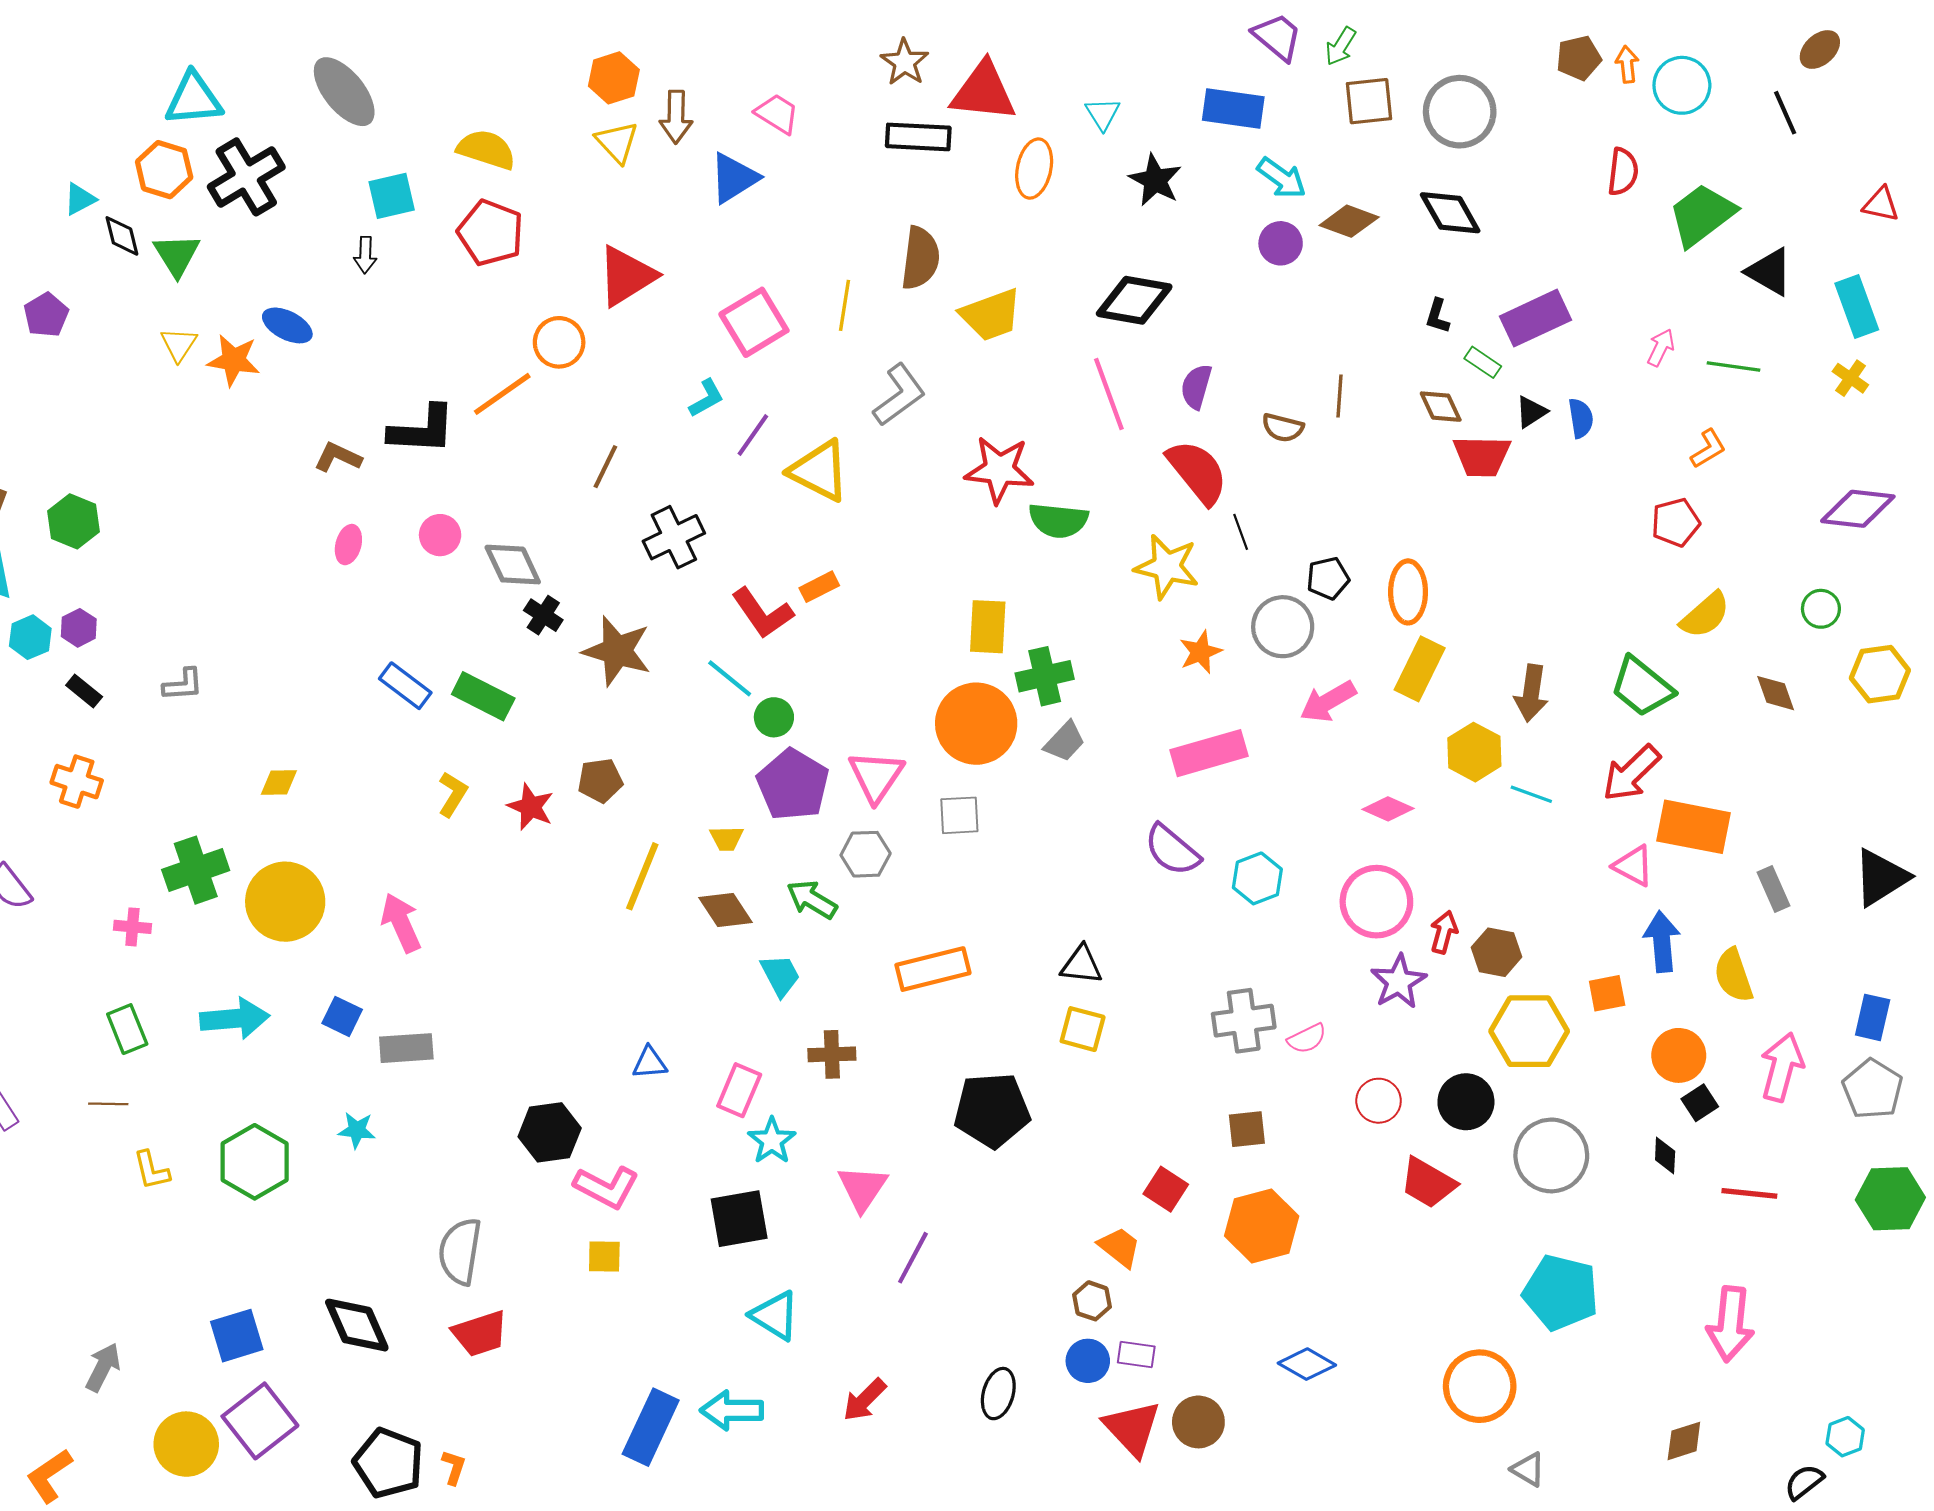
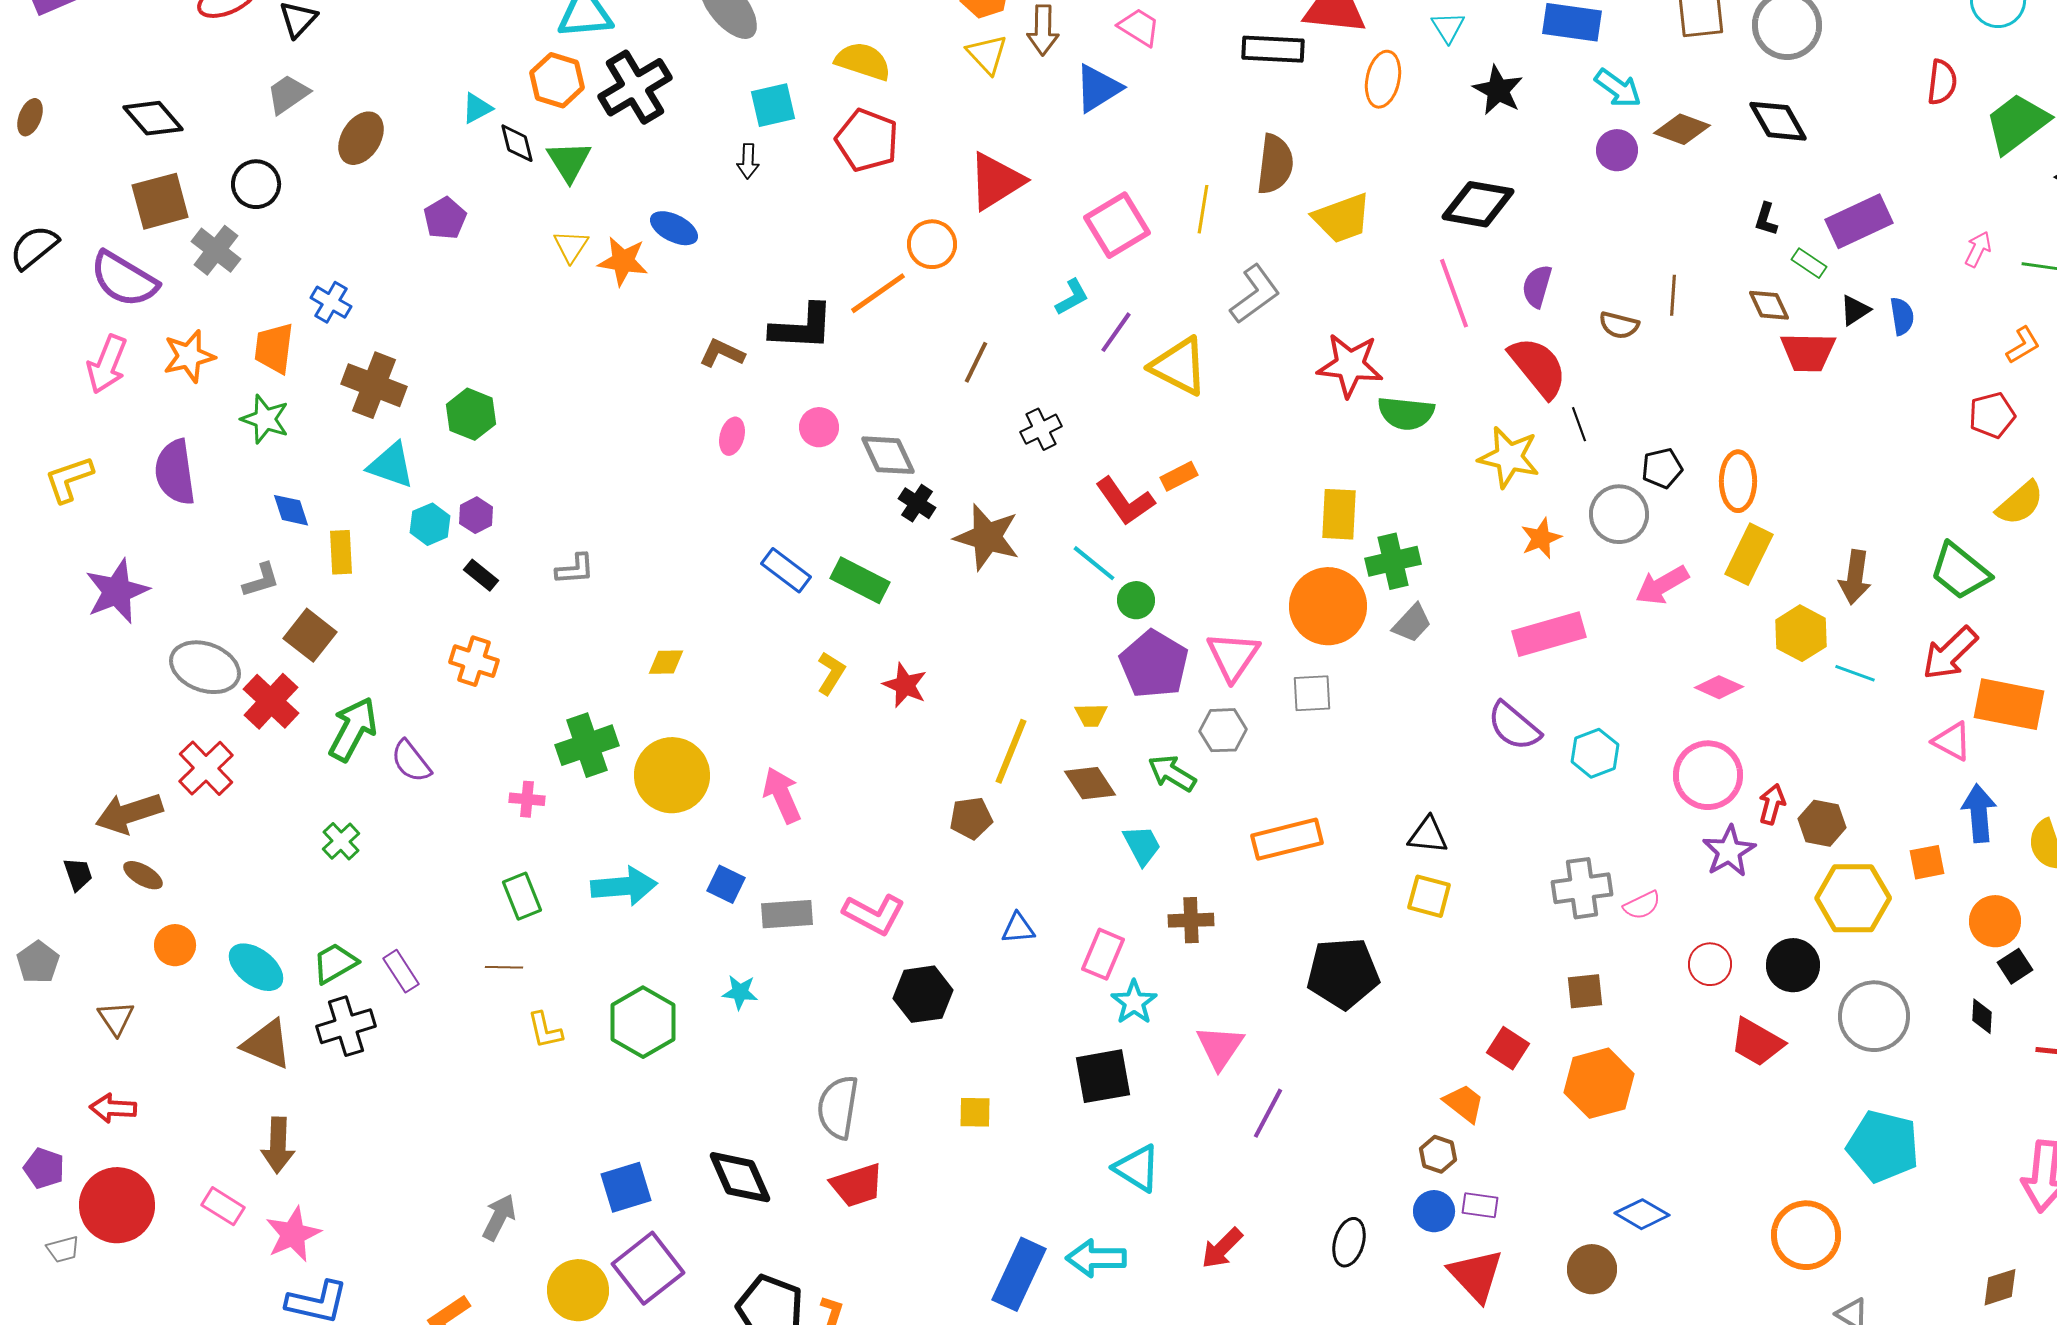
black cross: (674, 537) -> (1041, 429), size x0.7
brown pentagon: (600, 780) -> (971, 818), moved
pink L-shape: (606, 1187) -> (874, 914), moved
brown circle: (1198, 1422) -> (1592, 1269), moved

